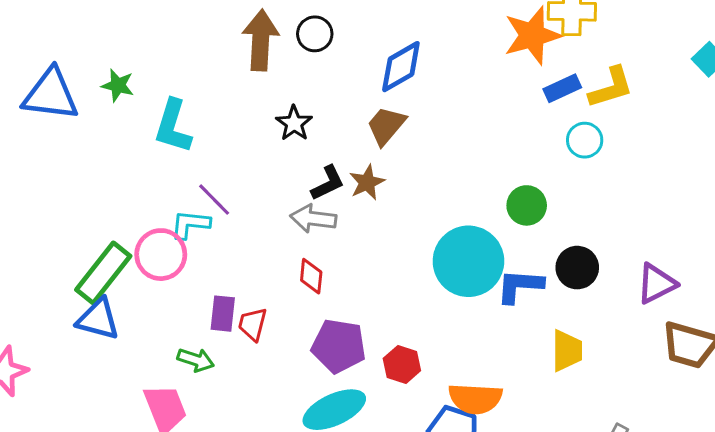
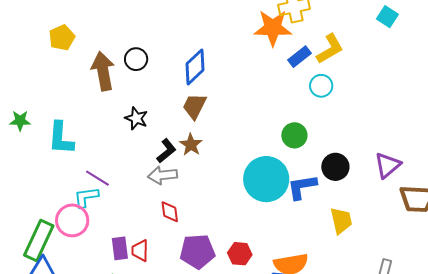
orange star: (532, 35) -> (273, 28), turned 30

